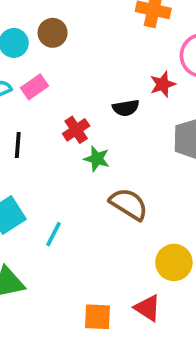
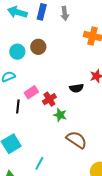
pink rectangle: (34, 87) -> (31, 92), moved
cyan line: (53, 234) -> (39, 163), moved

